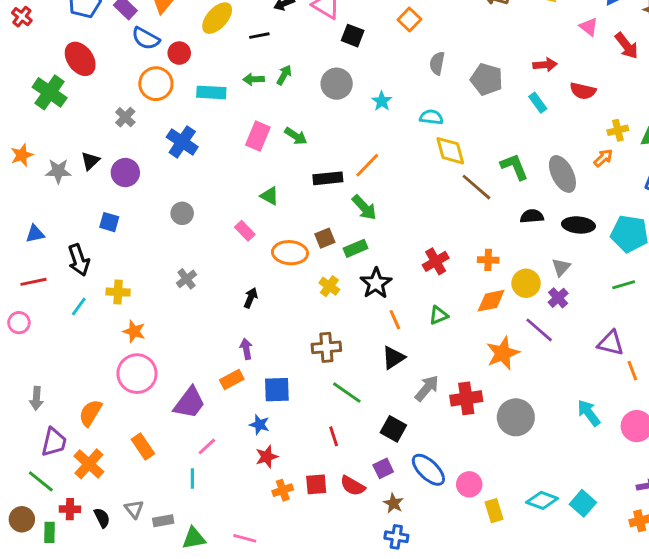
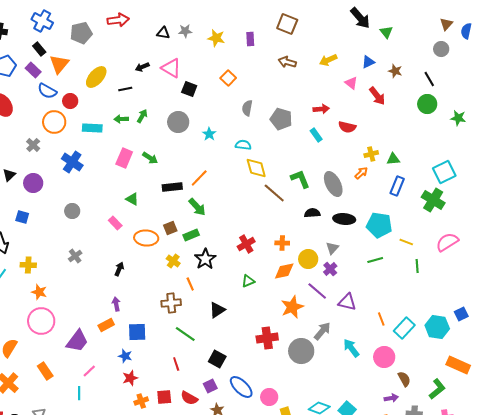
orange line: (395, 320) -> (190, 284), moved
purple triangle: (611, 343) -> (347, 302), moved
gray arrow: (427, 388) -> (322, 331), moved

